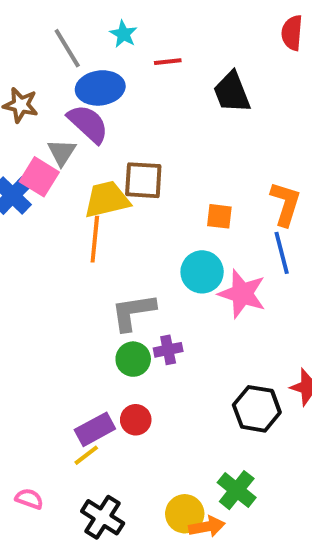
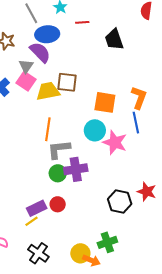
pink square: (39, 177) -> (26, 81), moved
orange square: (219, 216) -> (105, 102), size x1.6
orange line: (95, 239) -> (48, 129), moved
purple cross: (168, 350) -> (76, 169), size x1.6
green cross: (237, 490) -> (107, 242), turned 30
orange arrow: (207, 527) -> (91, 260), turned 30

